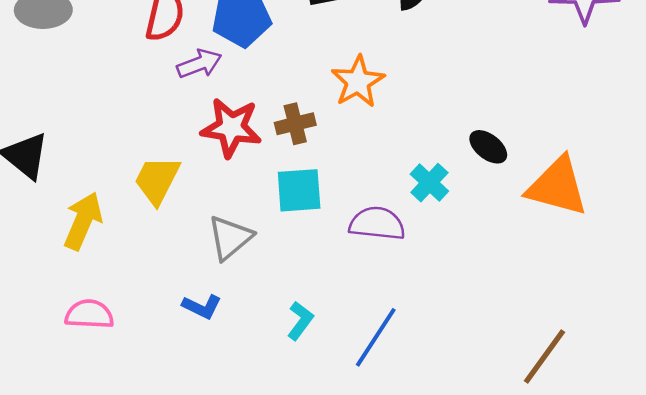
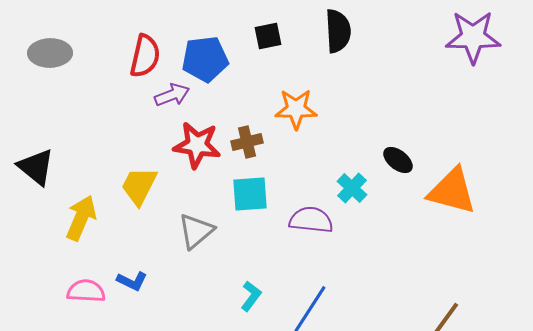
orange star: (358, 82) -> (296, 109), turned 30
blue L-shape: (202, 307) -> (132, 281), moved

